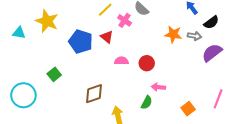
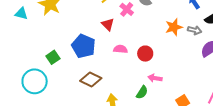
orange star: (173, 34) -> (174, 27), turned -30
blue pentagon: (81, 42) -> (84, 46), moved
brown diamond: (94, 94) -> (91, 80), turned 40
cyan circle: (23, 95) -> (35, 81), moved

